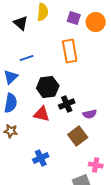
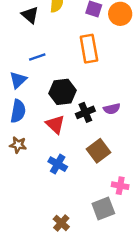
red triangle: (42, 114) -> (55, 124), turned 30
purple semicircle: (90, 114) -> (112, 109), moved
blue cross: (41, 158) -> (58, 164), moved, turned -35

